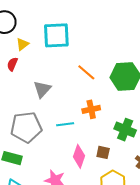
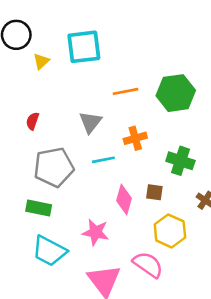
red semicircle: (12, 64) -> (33, 121), moved
orange line: (86, 72) -> (126, 91), turned -48
gray triangle: (42, 89) -> (90, 122), moved

